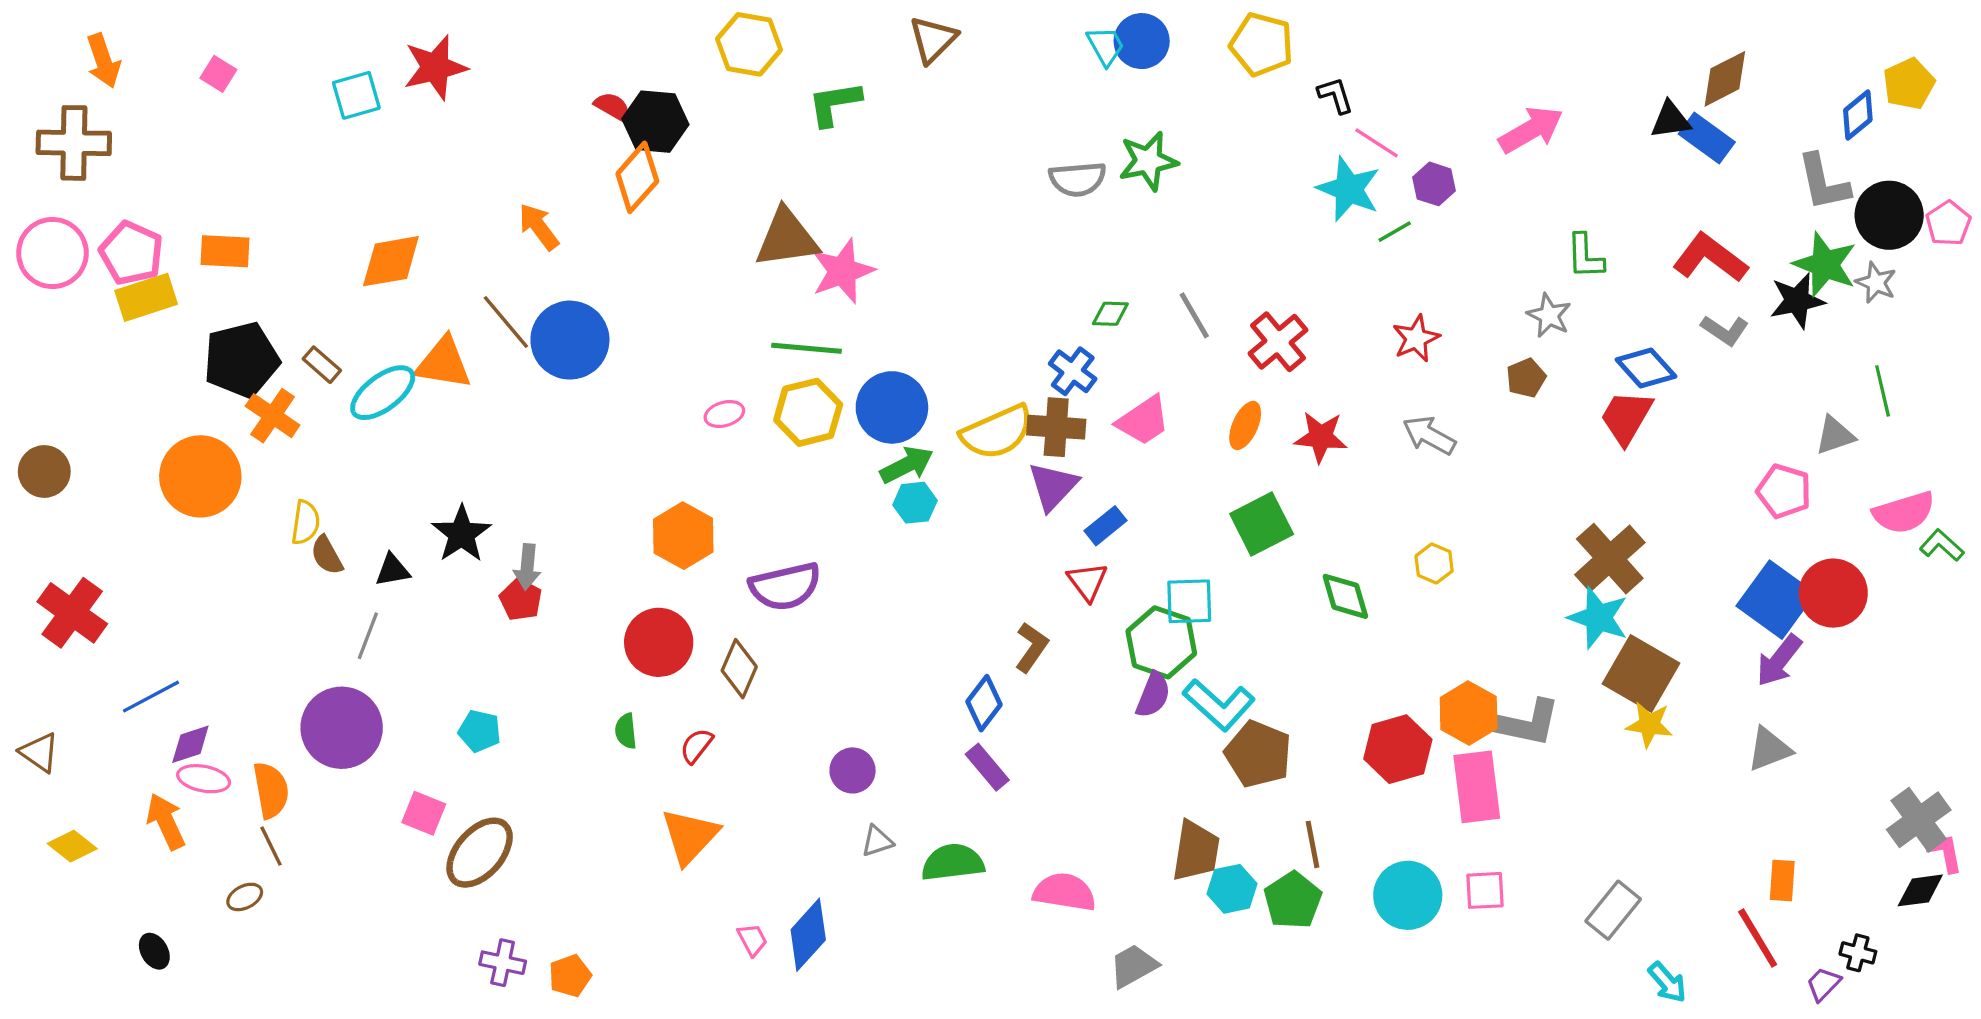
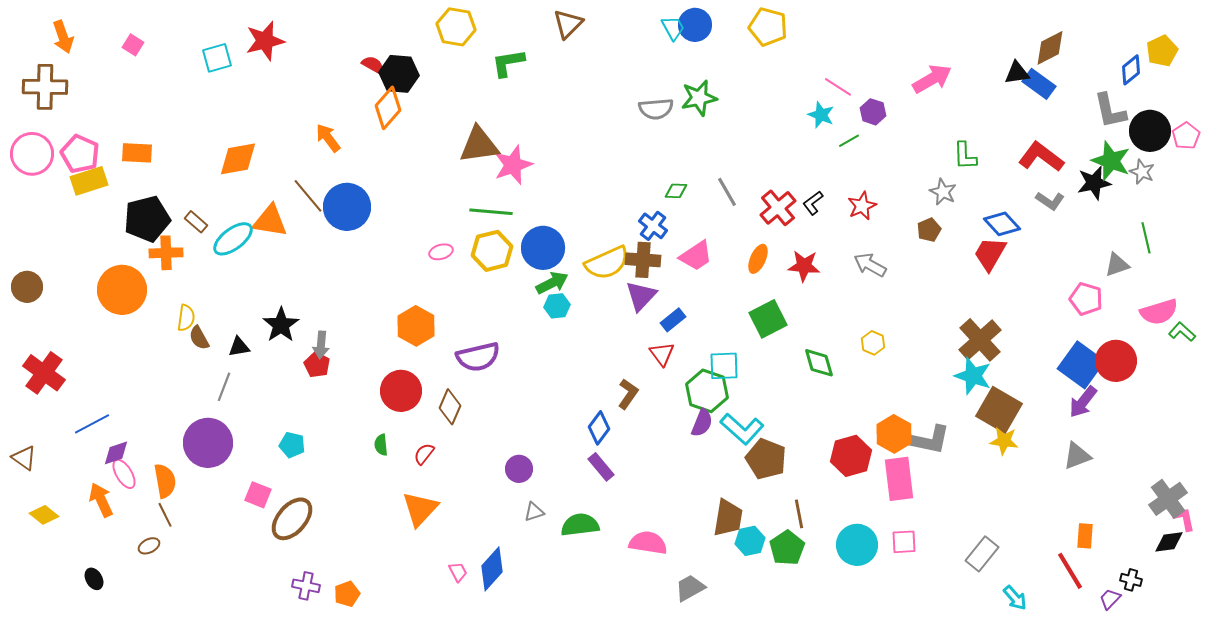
black L-shape: (1335, 95) -> (813, 203), moved, turned -110
cyan star: (1349, 189) -> (821, 115), size x0.7
orange cross: (273, 416) -> (166, 253), turned -36
pink ellipse: (204, 779) -> (124, 474), turned 48

